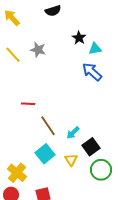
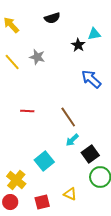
cyan triangle: (95, 49) -> (94, 34), moved
brown line: (48, 126) -> (68, 117), moved
yellow triangle: (71, 160) -> (70, 194), moved, turned -32

